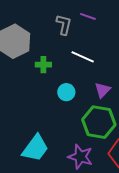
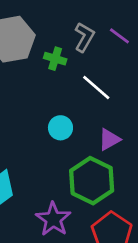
green cross: (43, 65) -> (55, 59), moved

